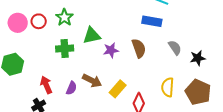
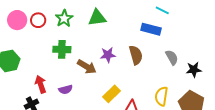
green triangle: (92, 36) -> (97, 18), moved
brown arrow: (92, 81) -> (87, 67), moved
purple semicircle: (71, 88) -> (66, 89), turned 48

